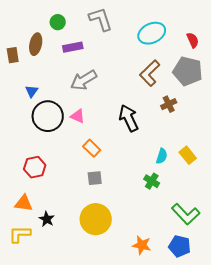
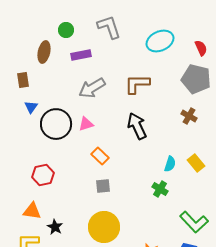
brown rectangle: (13, 55) -> (23, 80), moved
brown L-shape: (150, 73) -> (137, 84), moved, turned 44
blue triangle: (32, 91) -> (31, 107), moved
brown cross: (169, 104) -> (189, 116), moved, turned -35
pink triangle: (78, 116) -> (86, 124), turned -42

